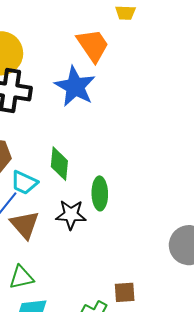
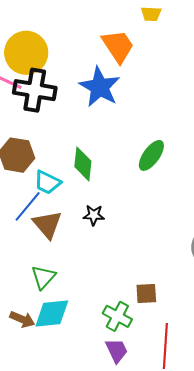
green ellipse: (100, 193) -> (151, 155), moved, turned 36
black star: (71, 215) -> (94, 215), size x0.7
green triangle: (21, 277) -> (43, 277), turned -36

